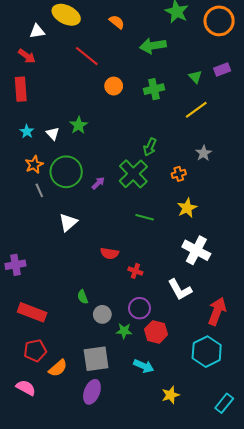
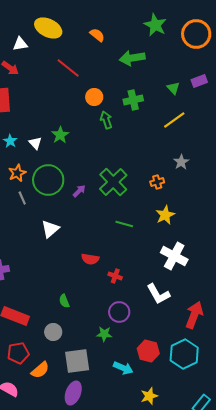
green arrow: (150, 147) -> (106, 120), moved, turned 138
gray circle: (102, 314) -> (53, 332), moved
red hexagon: (156, 332) -> (148, 351), moved

